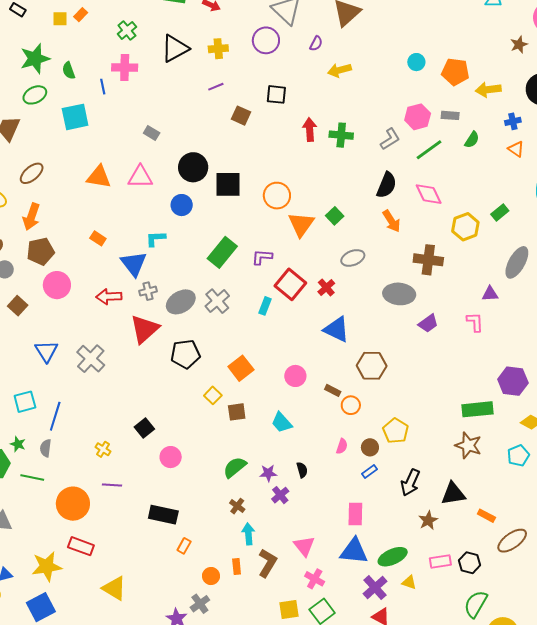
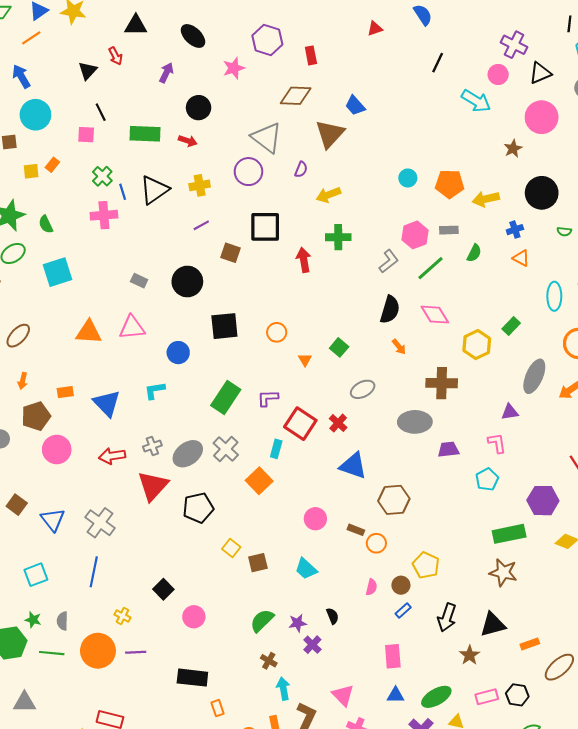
blue line: (103, 87) -> (123, 192), moved
black square: (276, 94) -> (265, 227), size x1.5
green cross: (341, 135) -> (338, 237), moved
black circle: (193, 167) -> (187, 281), moved
orange circle: (277, 196) -> (277, 332), size x0.7
orange arrow: (31, 217) -> (23, 381), size x0.6
orange arrow: (391, 221) -> (399, 347), size x0.7
orange triangle: (301, 224) -> (305, 360), size x0.5
orange rectangle: (98, 238) -> (65, 392), moved, turned -35
blue triangle: (134, 264) -> (107, 403), moved
brown square: (18, 306) -> (17, 505), moved
purple trapezoid: (428, 323) -> (448, 450), turned -145
orange square: (241, 368) -> (259, 481), moved
blue line: (55, 416) -> (94, 572), moved
cyan pentagon: (518, 456) -> (487, 479), moved
orange circle: (73, 504) -> (98, 651), moved
orange rectangle: (486, 516) -> (530, 644), turned -42
orange rectangle: (184, 546) -> (217, 708), turned -42
blue triangle: (354, 551) -> (395, 695), size x0.6

